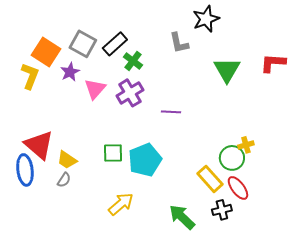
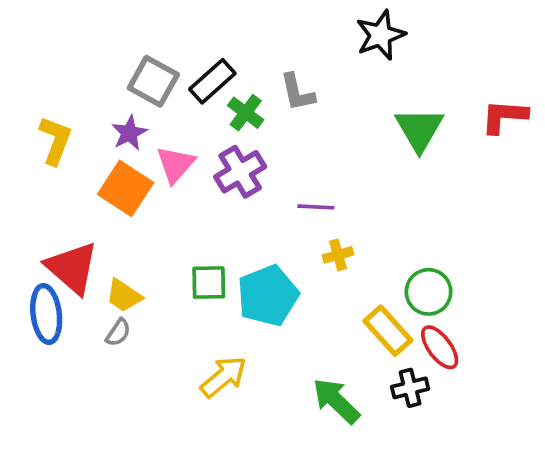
gray L-shape: (179, 43) -> (297, 92), moved
orange square: (46, 52) -> (126, 188), moved
yellow cross: (246, 145) -> (338, 255), moved

